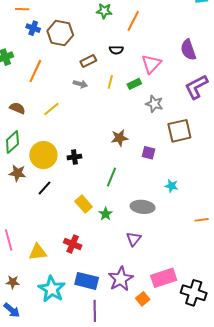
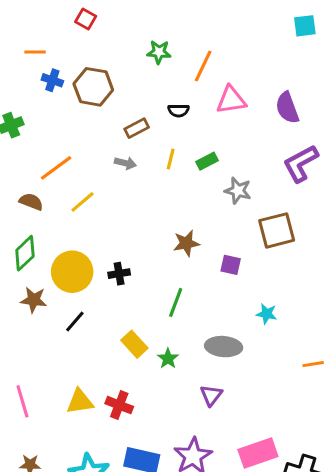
pink triangle: (151, 64) -> (231, 100), moved, turned 40
orange line: (35, 71) -> (56, 168), moved, turned 30
yellow triangle: (38, 252) -> (80, 401), moved

